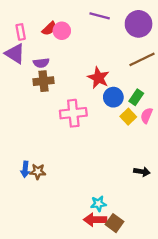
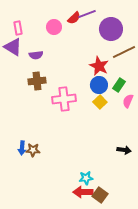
purple line: (100, 16) -> (87, 14), turned -36
purple circle: (139, 24) -> (111, 29), moved
red semicircle: (49, 28) -> (74, 18), moved
red star: (98, 78) -> (99, 66), moved
brown cross: (43, 81) -> (37, 81), moved
yellow square: (128, 117) -> (100, 102), moved

